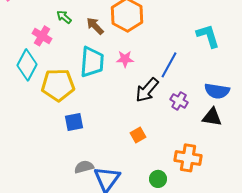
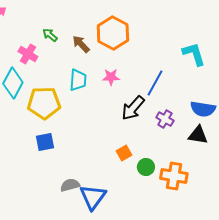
cyan trapezoid: (92, 62) -> (78, 80), size x0.7
blue square: (74, 122) -> (45, 142), moved
green circle: (158, 179) -> (146, 167), moved

